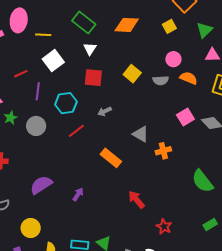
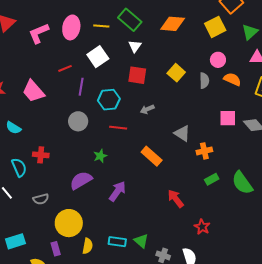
pink ellipse: (19, 20) -> (71, 27), moved
yellow square: (169, 26) -> (215, 27), size x1.5
yellow line: (43, 35) -> (101, 26), moved
gray semicircle: (161, 80) -> (204, 81), turned -91
pink square: (185, 117) -> (228, 118), turned 30
green star: (11, 118) -> (100, 156), moved
red line: (76, 131) -> (118, 128), turned 42
purple arrow: (78, 194) -> (117, 191), size x1.5
green rectangle: (210, 224) -> (212, 179), moved
yellow circle: (31, 228) -> (69, 223), size x1.4

